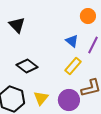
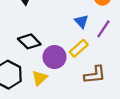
purple circle: (69, 100) -> (55, 57), moved

